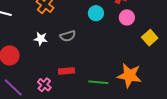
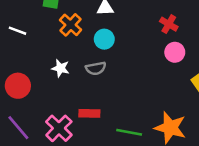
cyan circle: (96, 13) -> (104, 39), moved
pink cross: (44, 85) -> (59, 128), size x1.5

